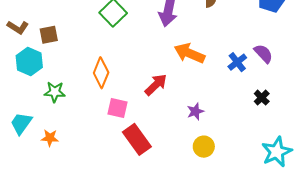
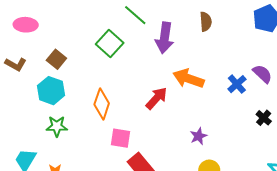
brown square: (49, 35) -> (56, 59), moved, turned -36
cyan hexagon: (29, 61) -> (51, 91), moved
red arrow: (156, 85) -> (157, 98), moved

